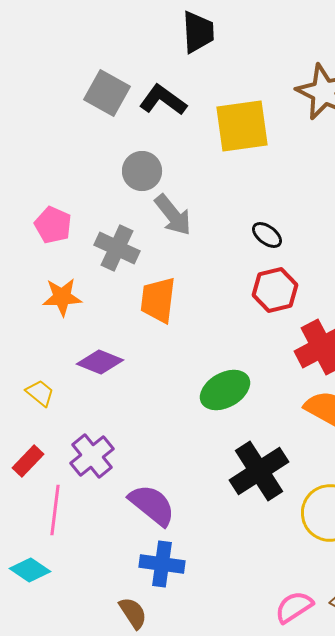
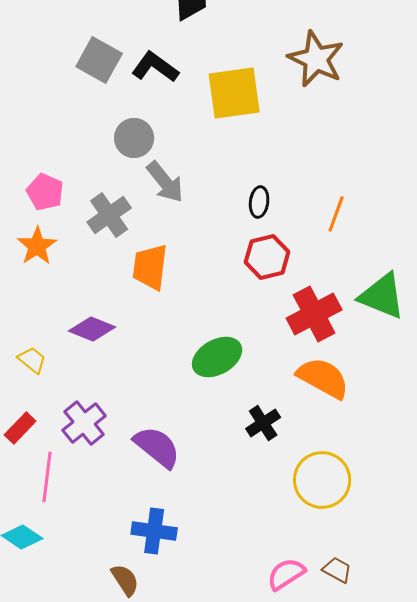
black ellipse: (267, 235) -> (259, 202), turned 60
gray cross: (117, 248) -> (109, 215), turned 30
orange star: (62, 297) -> (37, 246), moved, turned -30
black cross: (259, 471) -> (263, 423), moved, size x0.6
purple semicircle: (152, 505) -> (157, 447), moved

